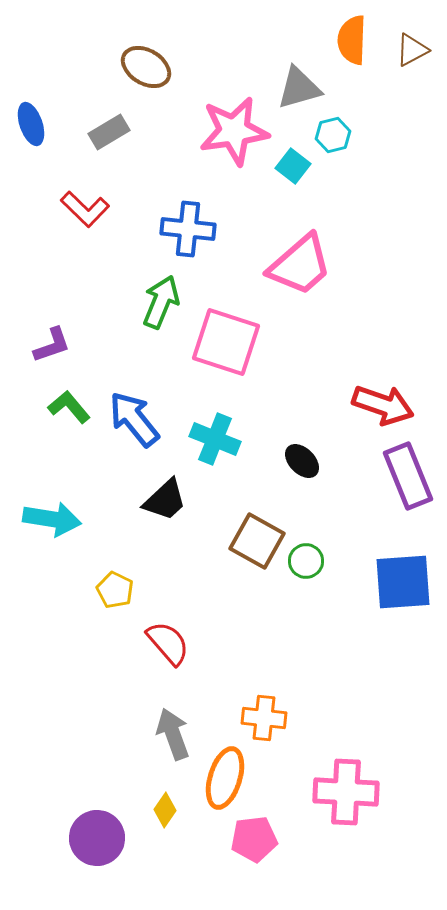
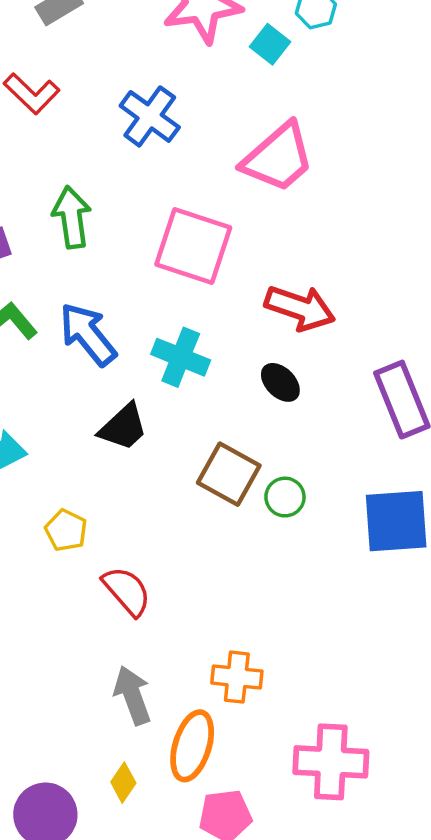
blue cross: (188, 229) -> (150, 116), turned 30
green arrow: (161, 302) -> (72, 217), moved, turned -30
red arrow: (383, 405) -> (300, 308), moved

